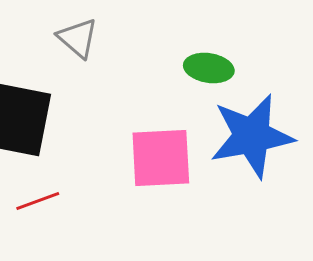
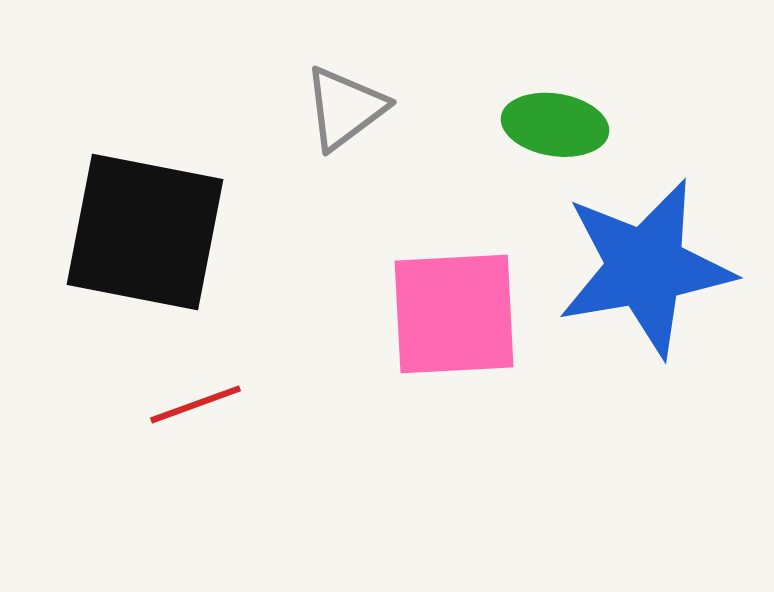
gray triangle: (78, 38) -> (345, 108), moved, turned 42

